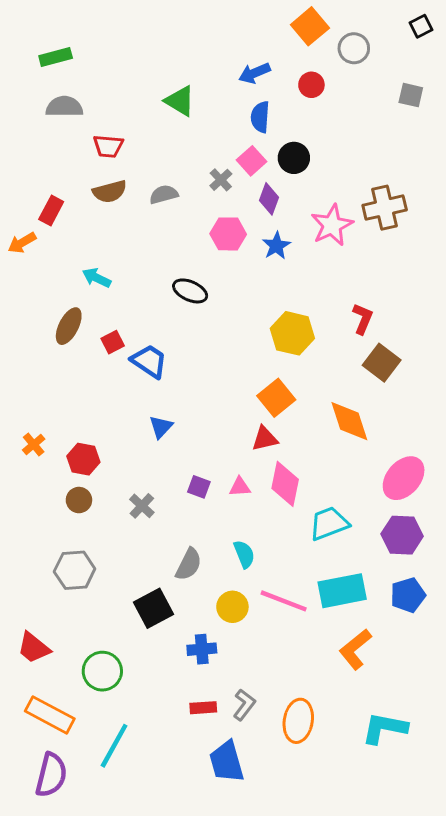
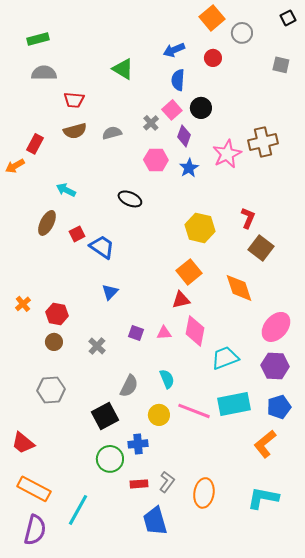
orange L-shape: (355, 649) -> (265, 444), moved
green circle: (102, 671) -> (110, 459), moved

